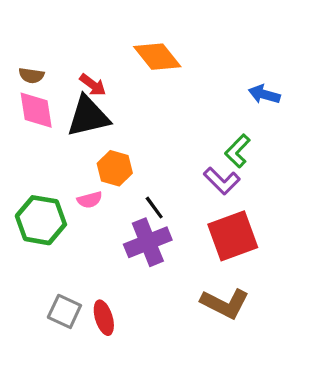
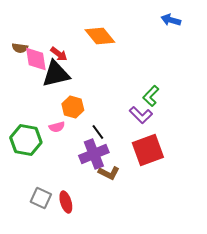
blue arrow: (264, 94) -> (171, 20), moved
pink diamond: (36, 110) -> (36, 59), moved
brown L-shape: (225, 304) -> (109, 173), moved, size x0.7

